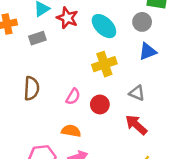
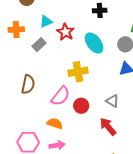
gray rectangle: (37, 38) -> (39, 45), turned -32
yellow cross: (104, 64) -> (78, 72), moved
pink semicircle: (73, 97) -> (61, 96), size x1.5

